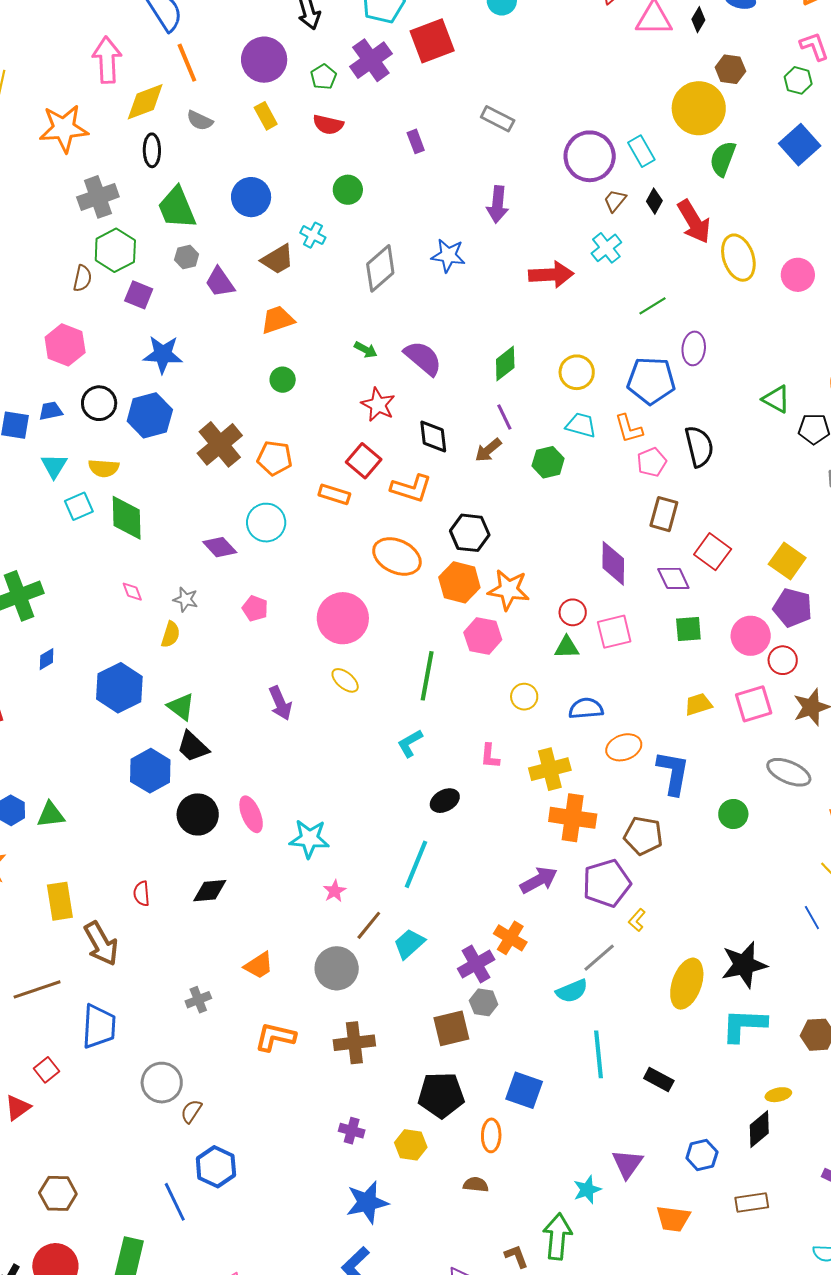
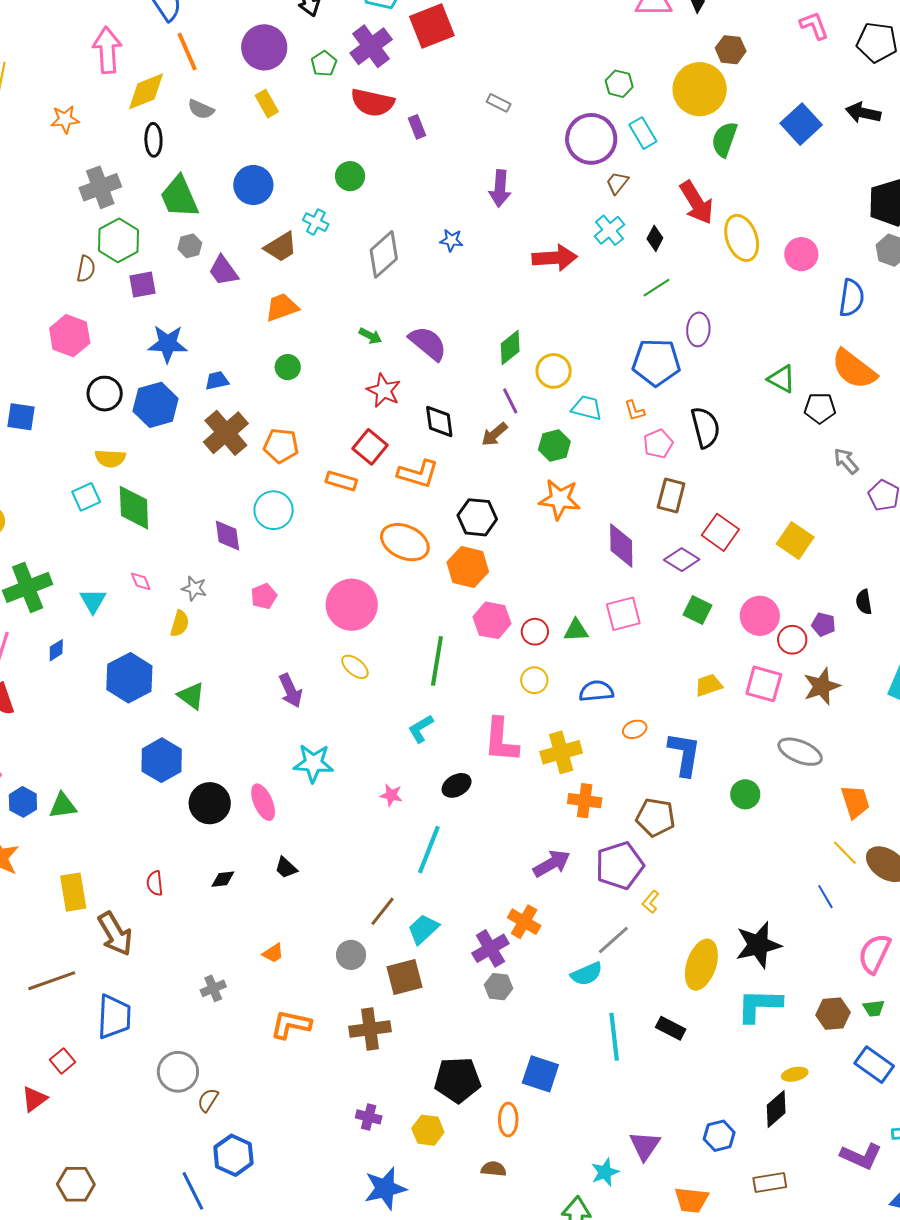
green hexagon: (798, 80) -> (619, 84), moved
gray rectangle: (498, 119) -> (499, 103), size x0.7
red semicircle: (328, 125) -> (372, 103), moved, size x1.4
orange star: (64, 128) -> (65, 119), size x0.6
black diamond: (654, 201) -> (655, 238), moved
blue star: (448, 255) -> (451, 240), size x0.7
purple square: (139, 295) -> (143, 285), turned -32
yellow circle: (577, 372) -> (554, 371), moved
blue trapezoid: (51, 411) -> (217, 381), moved
orange L-shape: (629, 429) -> (635, 411), size x0.7
cyan triangle: (54, 466) -> (93, 601), moved
purple diamond: (220, 547) -> (227, 536), turned 36
purple diamond: (673, 578) -> (682, 560), turned -32
orange star: (509, 590) -> (560, 499), moved
pink pentagon: (255, 608) -> (264, 596), turned 30
purple pentagon: (793, 608) -> (823, 624), moved, size x0.6
red circle: (573, 612) -> (535, 632), moved
green square: (688, 629) -> (697, 610), turned 32
pink square: (754, 704) -> (764, 684), turned 33
black trapezoid: (193, 747) -> (286, 868), moved, size x0.7
orange ellipse: (624, 747) -> (635, 729), size x0.7
pink L-shape: (490, 756) -> (501, 740), size x1.8
orange cross: (573, 818) -> (585, 801), size x0.7
cyan star: (309, 839) -> (313, 763), moved
black diamond: (210, 891) -> (223, 879), size x0.7
pink star: (335, 891) -> (391, 795), moved, turned -30
orange trapezoid: (259, 965) -> (273, 953), size x0.7
gray circle: (337, 968) -> (351, 955), size x0.7
brown square: (451, 1028) -> (404, 977), moved
black rectangle: (659, 1080) -> (671, 1028), moved

